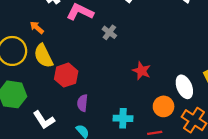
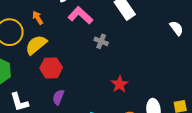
gray cross: (109, 32) -> (101, 41), turned -32
yellow semicircle: (43, 56) -> (36, 45), turned 60

